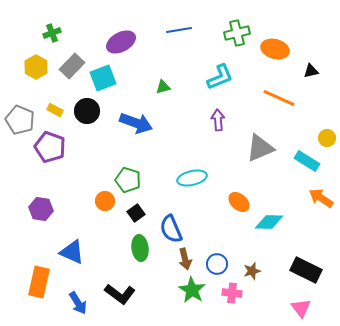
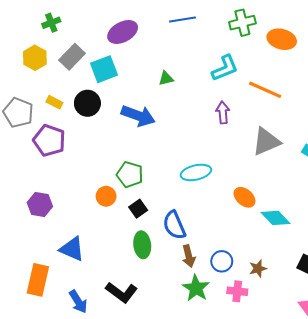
orange line: (279, 98) -> (265, 90), moved
cyan diamond: (269, 222) -> (275, 218), turned 44

